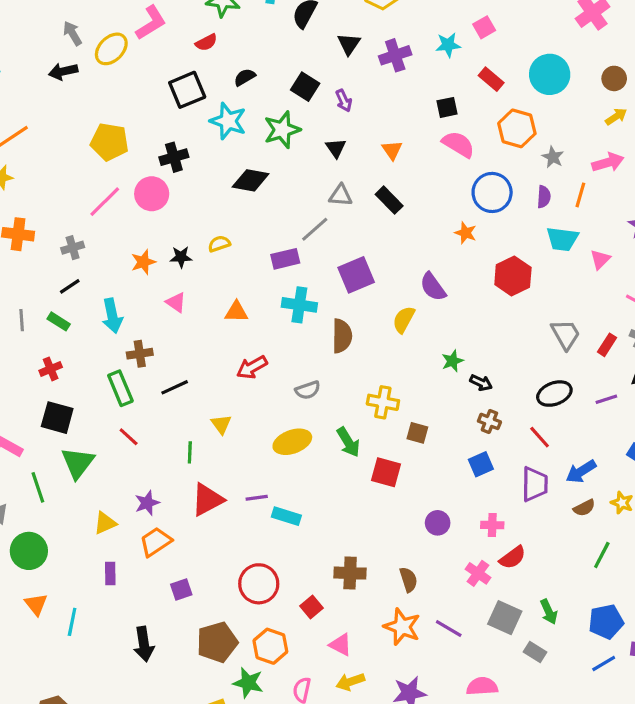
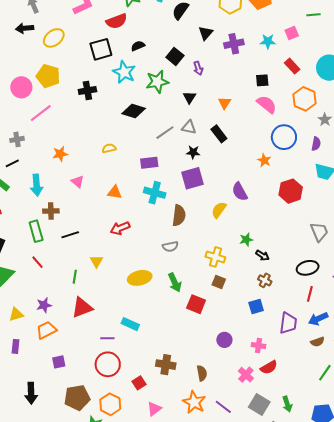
red semicircle: (206, 42) -> (117, 21), size x1.5
yellow ellipse: (111, 49) -> (54, 38), moved
pink circle: (152, 194) -> (21, 87), moved
gray line: (315, 229) -> (165, 133), moved
black star: (181, 257) -> (193, 152), moved
gray semicircle: (308, 390) -> (170, 247), moved
yellow cross: (383, 402) -> (215, 257), moved
red line: (540, 437) -> (310, 294), moved, turned 49
purple line: (257, 498) -> (107, 338), moved
pink triangle: (341, 645) -> (154, 409), turned 49

